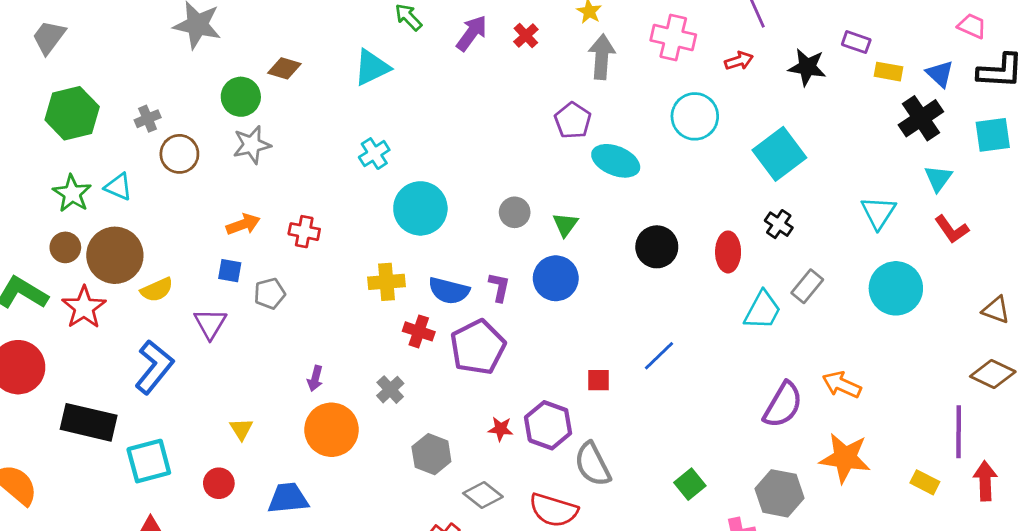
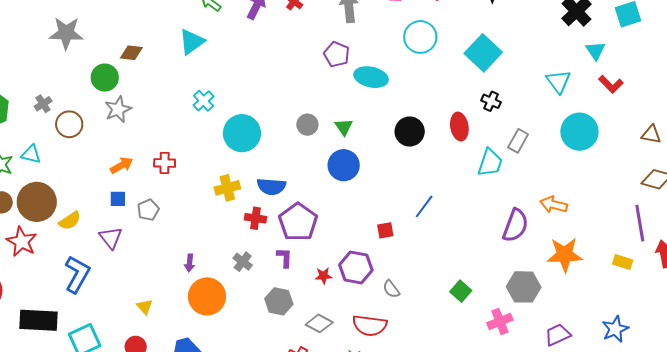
purple L-shape: (499, 287) -> (285, 258), moved
gray semicircle: (593, 464) -> (391, 289), size x0.6

